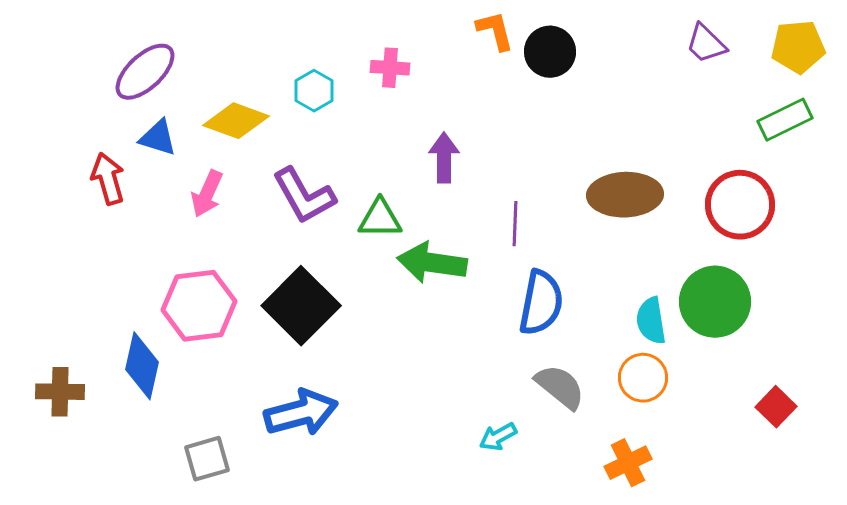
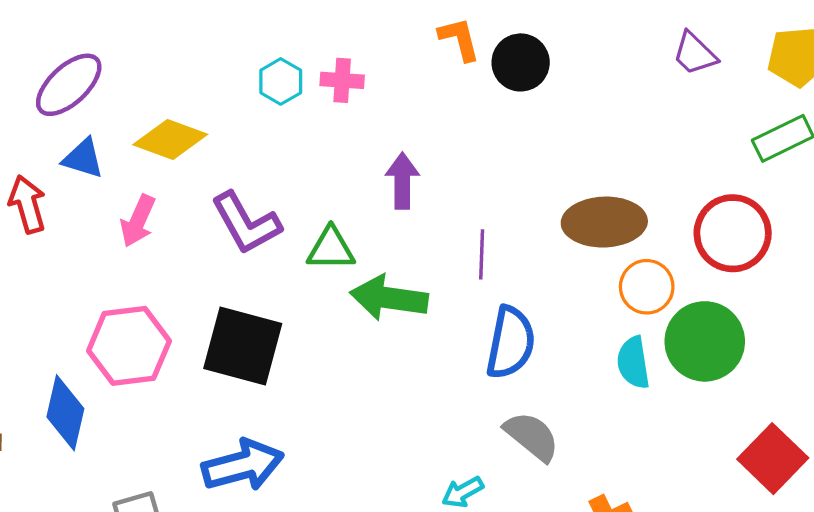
cyan hexagon: (314, 91) -> (281, 81), moved
black square: (301, 306) -> (243, 346), turned -30
orange circle: (643, 378) -> (647, 287), moved
red square: (776, 407) -> (773, 459), size x1.5

